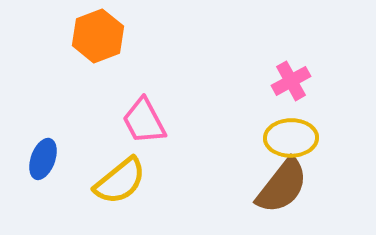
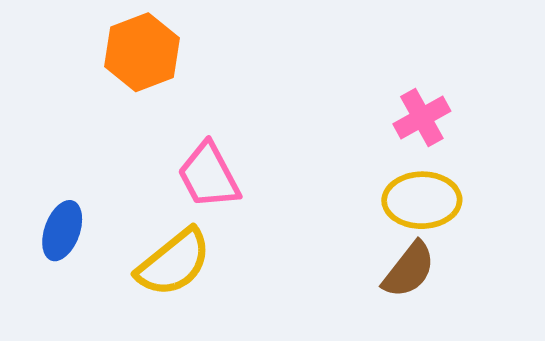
brown semicircle: (282, 186) -> (409, 270), size x0.7

